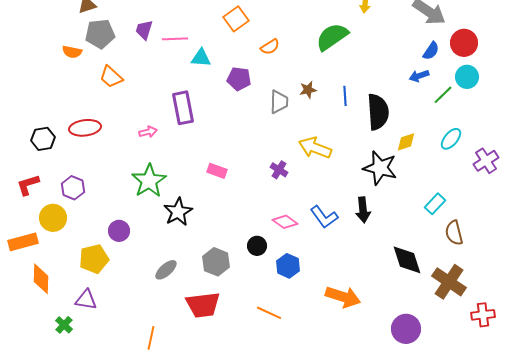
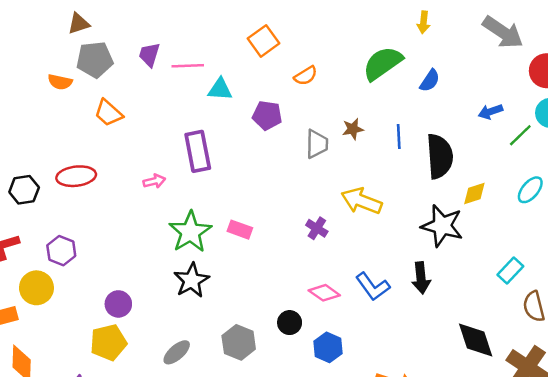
blue semicircle: (431, 51) -> (430, 81), moved
green star: (149, 181) -> (190, 232), moved
yellow pentagon: (94, 259) -> (108, 342), moved

